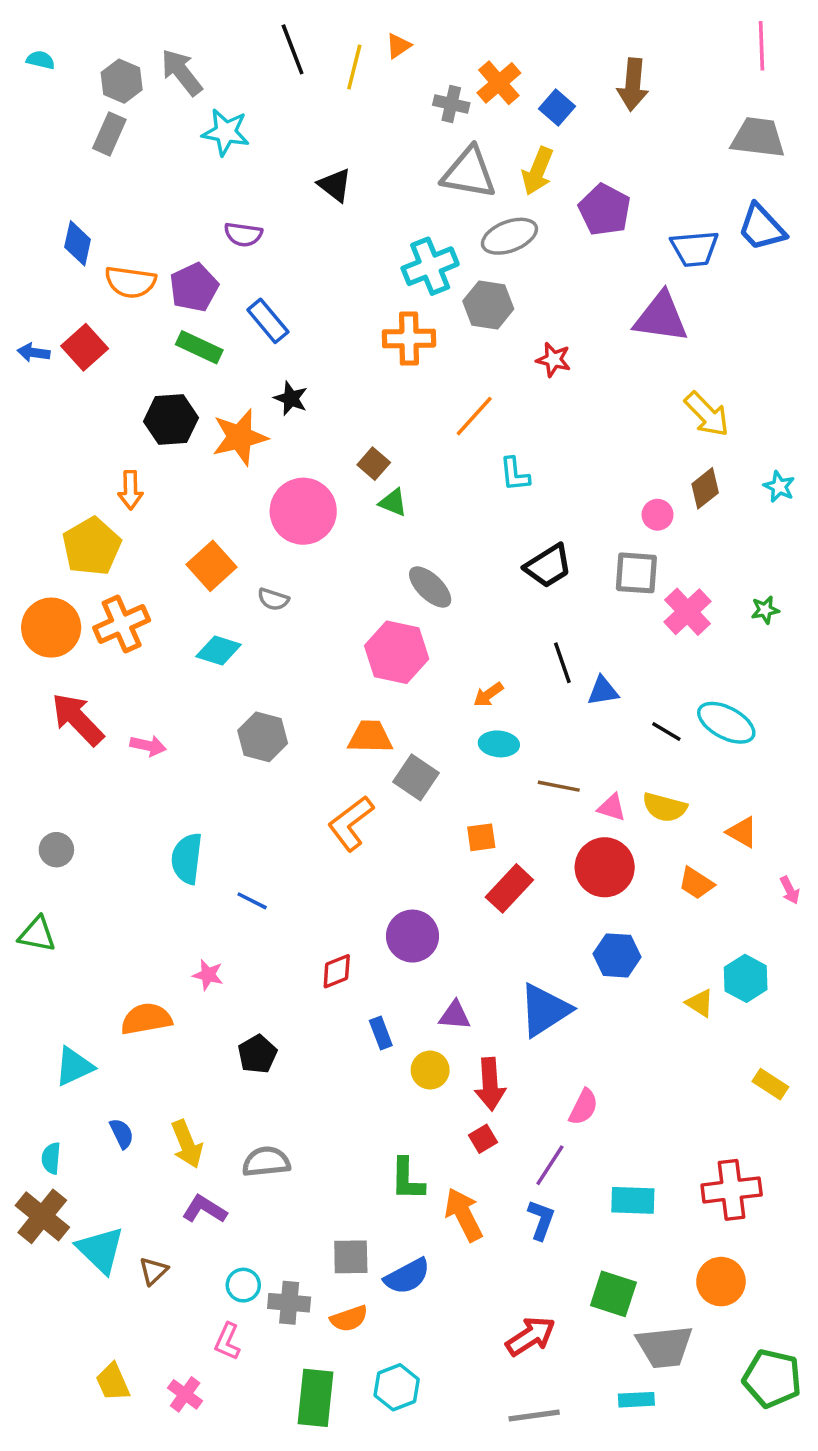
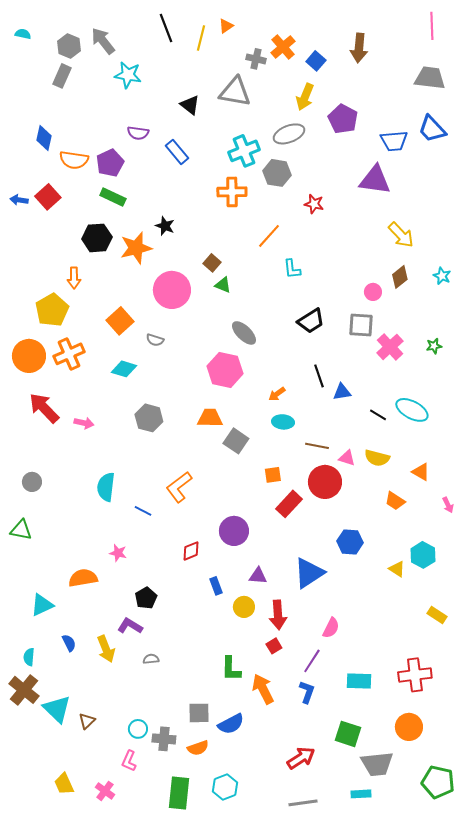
gray triangle: (469, 173) -> (235, 92), moved
blue rectangle: (268, 321) -> (177, 152), moved
orange L-shape: (351, 823) -> (179, 487), moved
red circle: (605, 867) -> (325, 482), moved
gray semicircle: (266, 1162) -> (151, 659), size x0.6
purple L-shape: (204, 1209) -> (130, 626), moved

